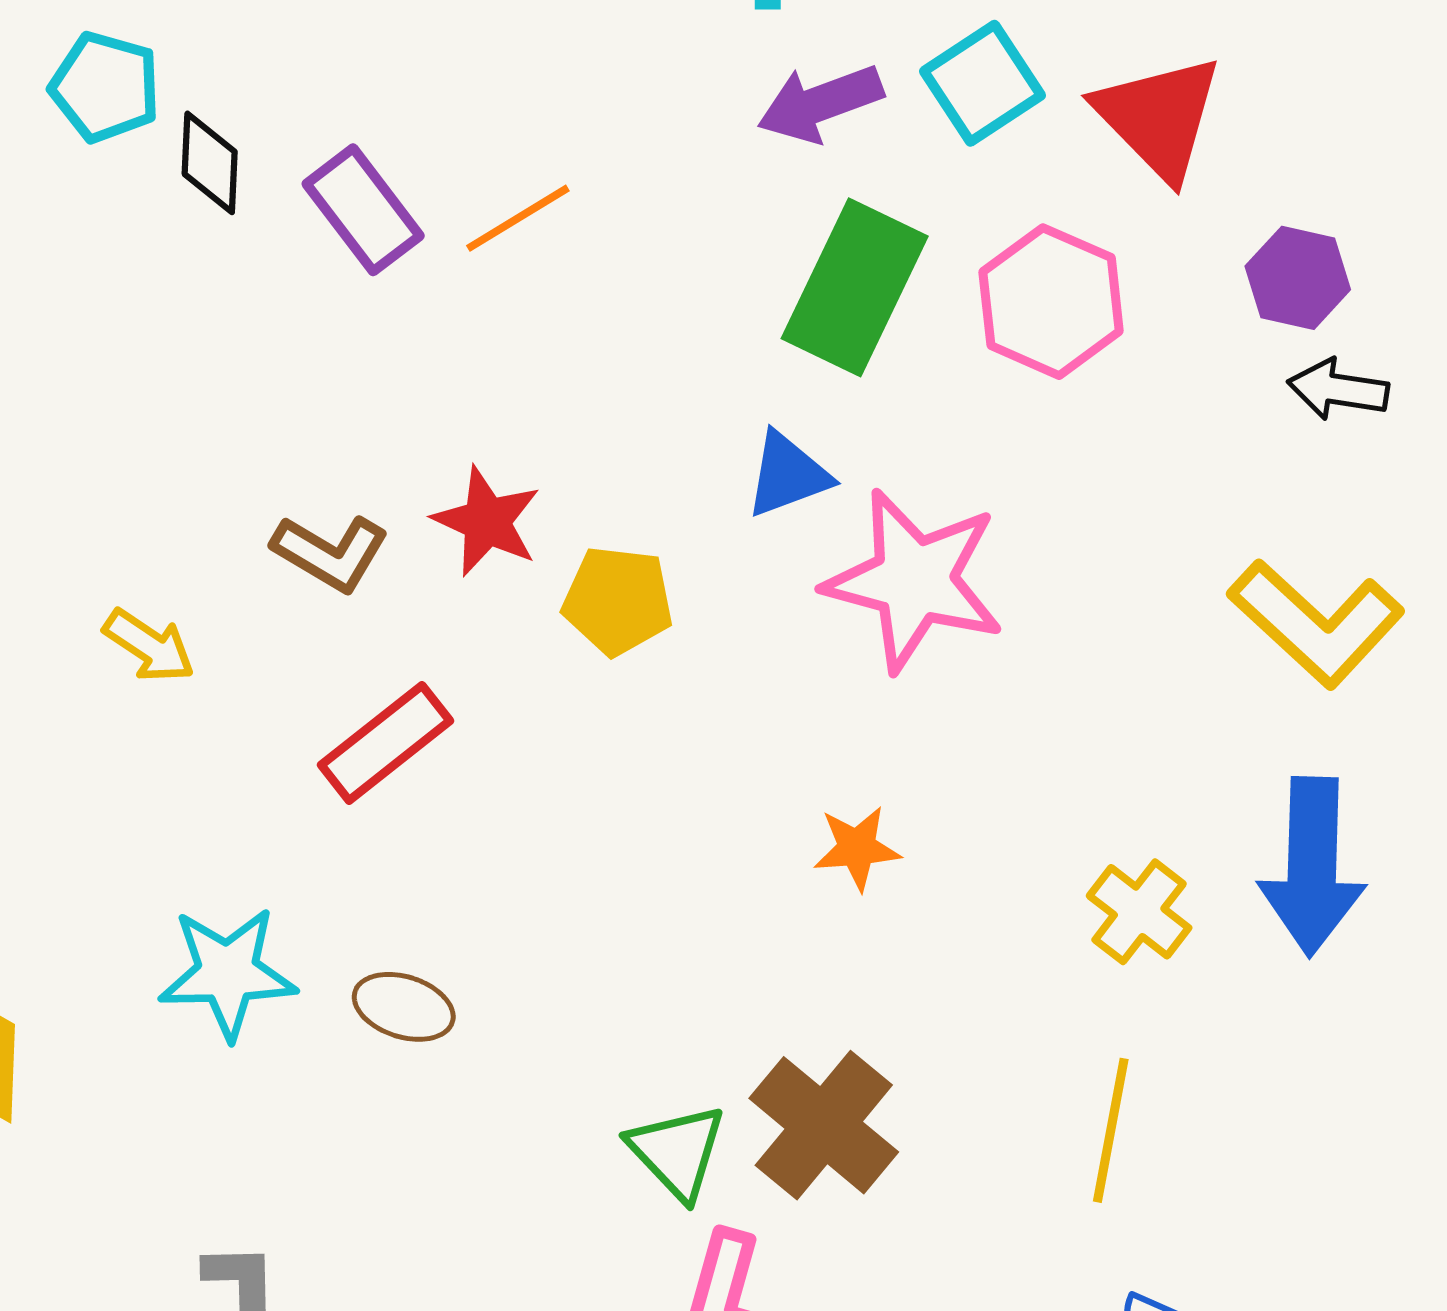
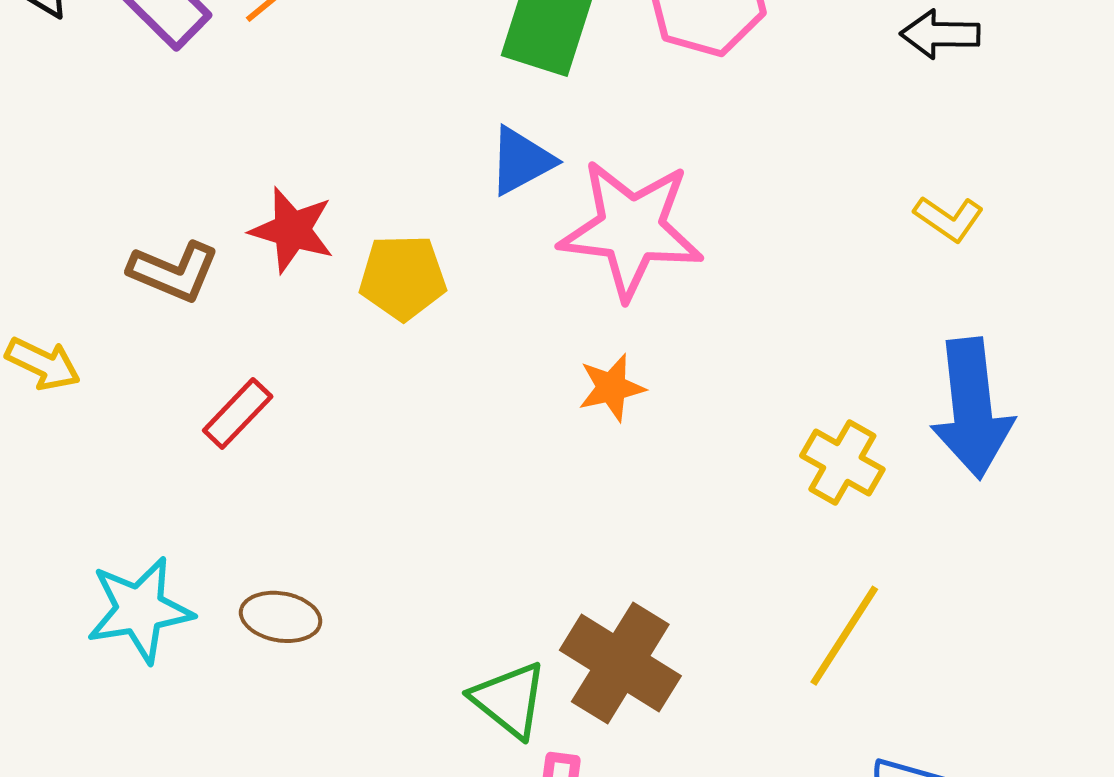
yellow L-shape: (1316, 623) -> (949, 219), size x0.5
red rectangle: (386, 743) -> (238, 414), size x0.7
orange star: (857, 848) -> (612, 388), moved
yellow line: (1111, 1130) -> (844, 636), turned 30

